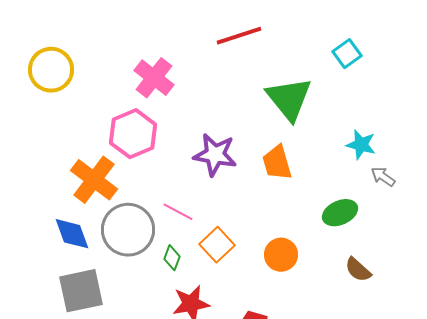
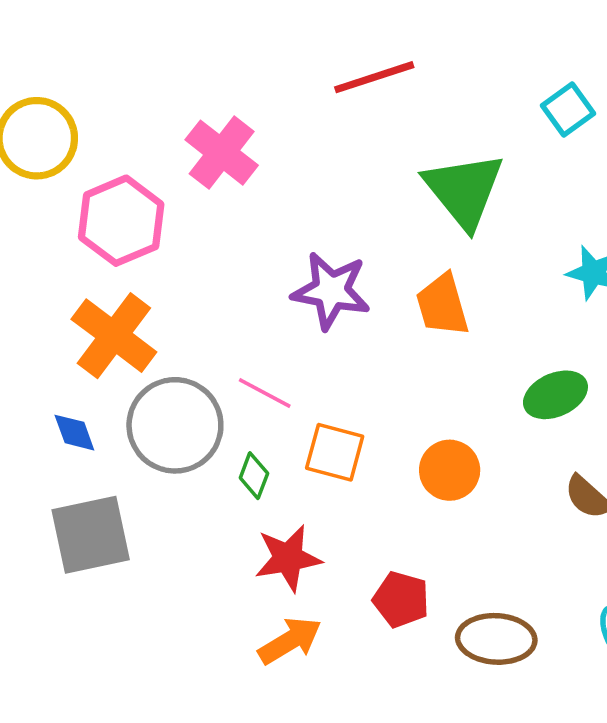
pink hexagon: (133, 134) -> (121, 221), moved
blue diamond: (72, 234) -> (74, 433), size x0.7
orange square: (217, 245) -> (335, 452), turned -32

